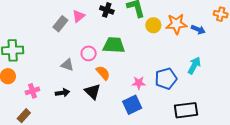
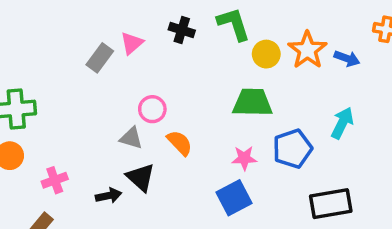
orange star: (176, 24) -> (307, 50), turned -30
green trapezoid: (114, 45) -> (253, 103), moved
gray triangle: (67, 65) -> (131, 138), moved
black triangle: (92, 92) -> (141, 177), moved
black arrow: (62, 93) -> (109, 196), moved

